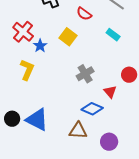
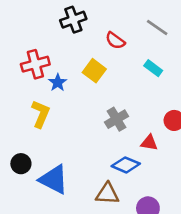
red cross: (23, 32) -> (35, 64), turned 35
red triangle: (110, 92) -> (149, 143), turned -40
black circle: (12, 119) -> (21, 164), moved

